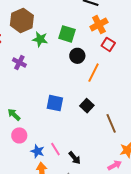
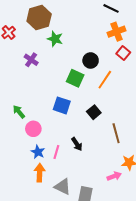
green square: (67, 34) -> (75, 78), moved
pink circle: (19, 135) -> (33, 129), moved
pink line: (55, 149) -> (56, 152), turned 40
black arrow: (75, 158) -> (77, 144), moved

